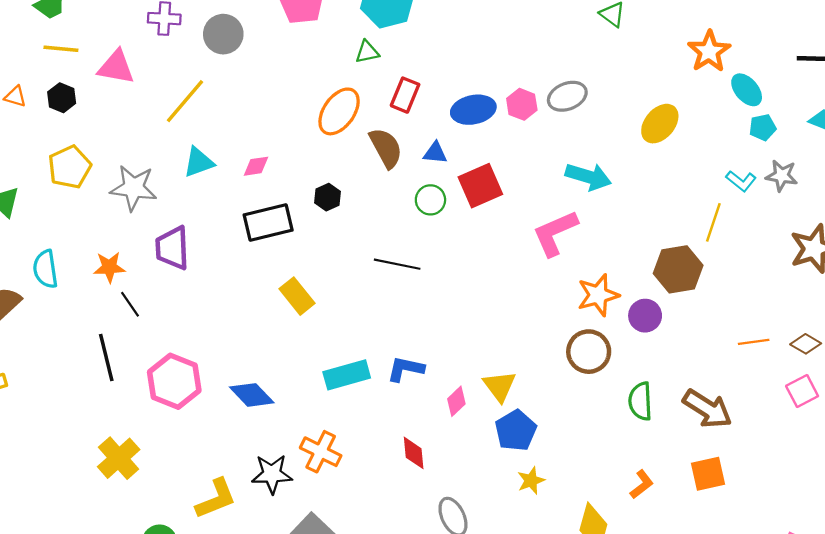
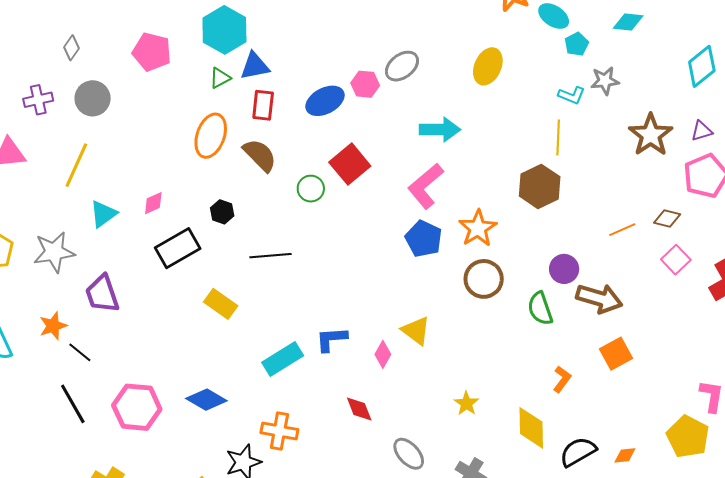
blue triangle: (435, 153) -> (255, 66), moved, size x1.4
black line: (397, 264) -> (271, 256), moved
purple circle: (645, 316) -> (564, 269), moved
blue pentagon: (516, 431) -> (424, 239), moved

